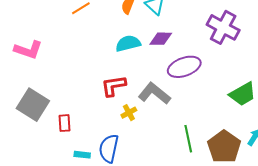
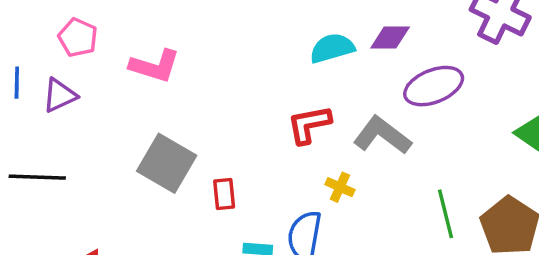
yellow cross: (129, 113) -> (340, 187), moved, turned -35

